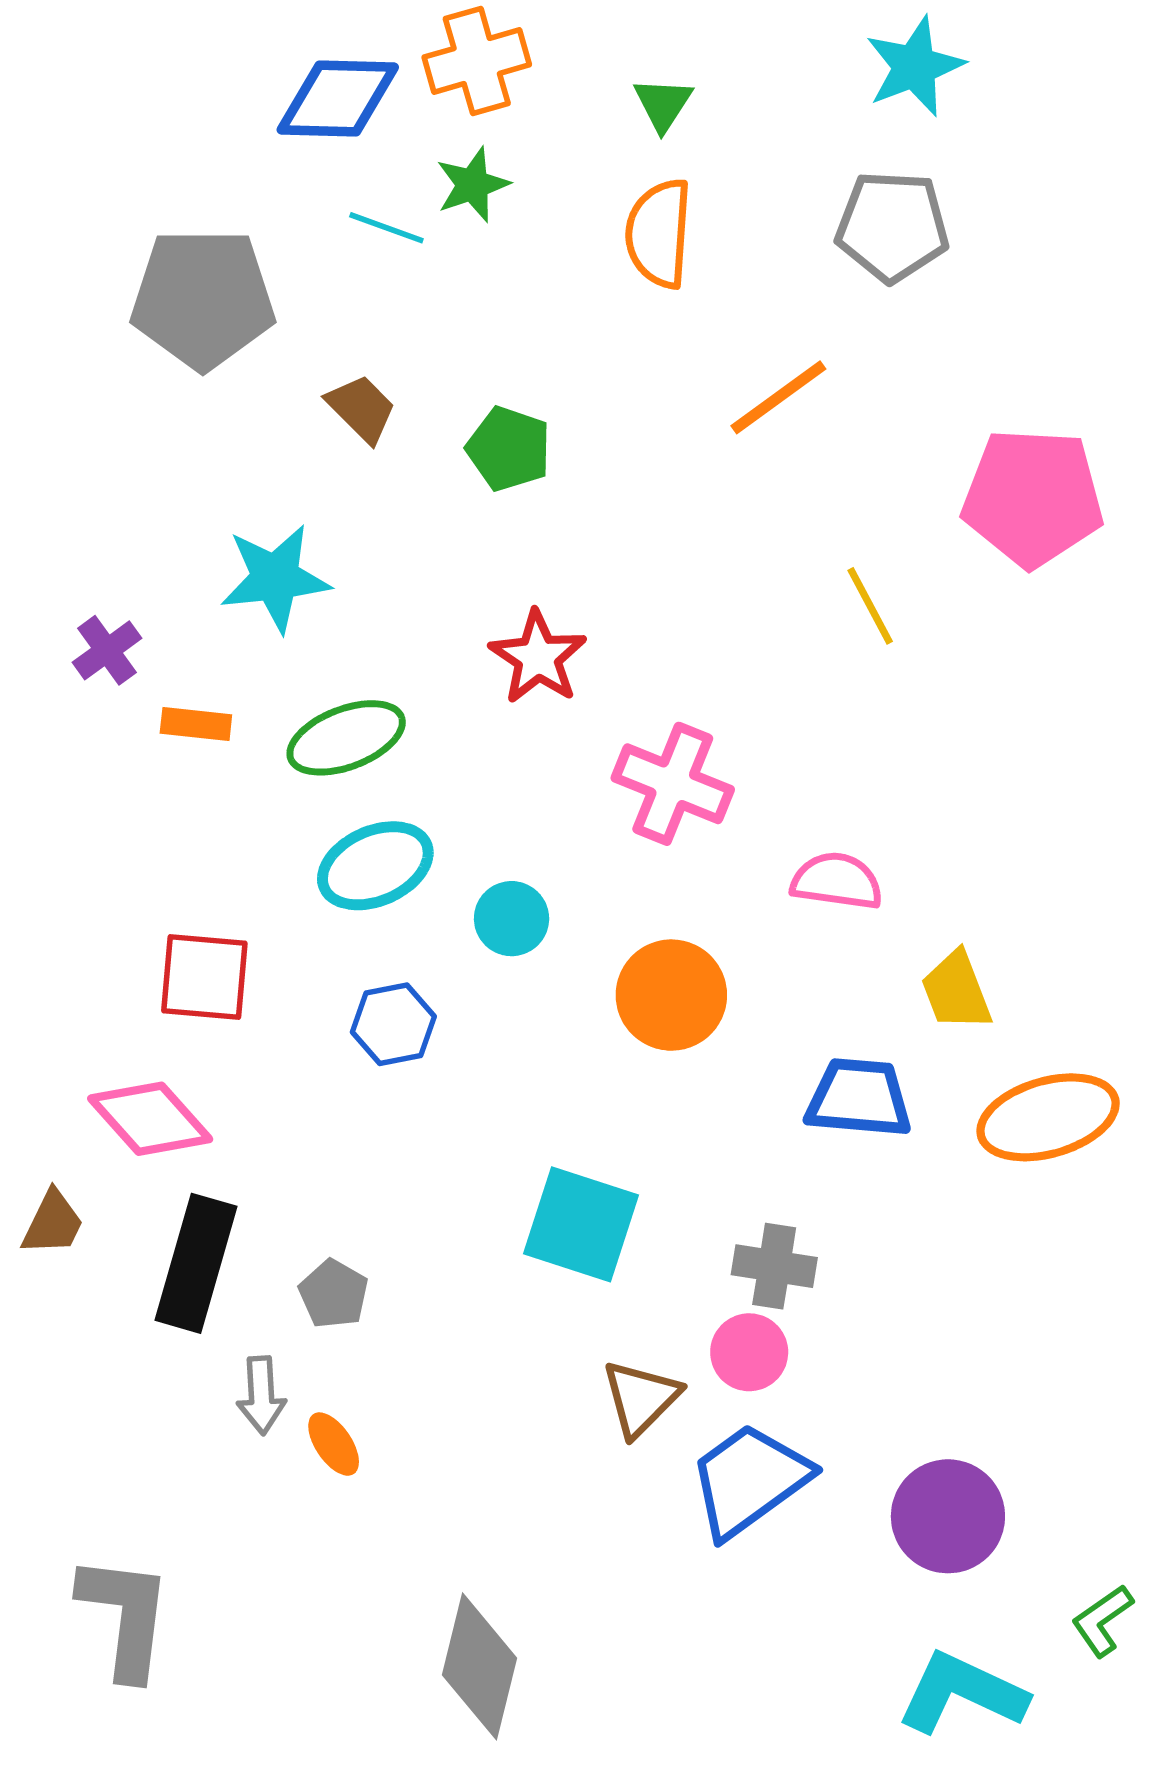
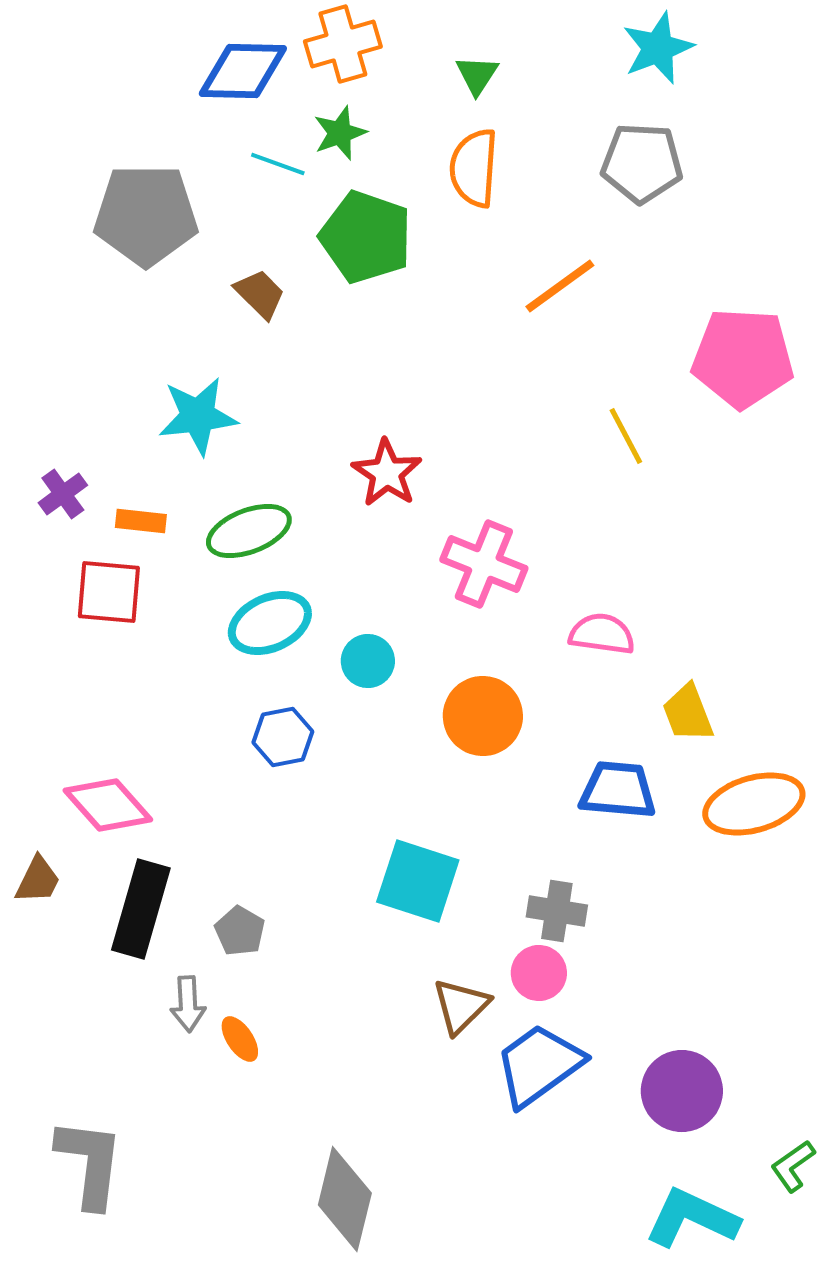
green pentagon: (509, 449) -> (366, 237), moved, size x1.5
purple cross: (107, 650) -> (63, 494), moved
red square: (204, 977) -> (109, 592), moved

